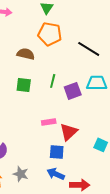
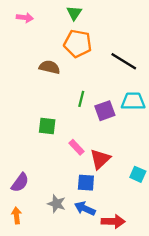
green square: (24, 85) -> (47, 126), moved
pink rectangle: (49, 122) -> (77, 147), turned 56
gray star: (21, 174) -> (57, 204), moved

